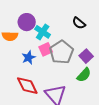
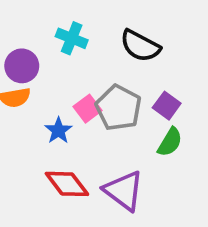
purple circle: (27, 22) -> (22, 66), moved
black semicircle: (79, 23) -> (140, 46), size x1.5
cyan cross: (43, 32) -> (72, 38), moved

